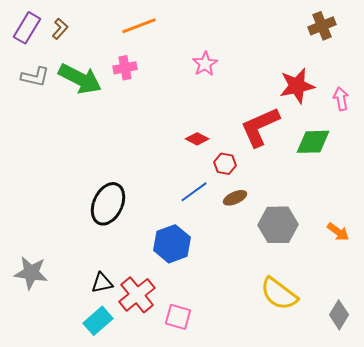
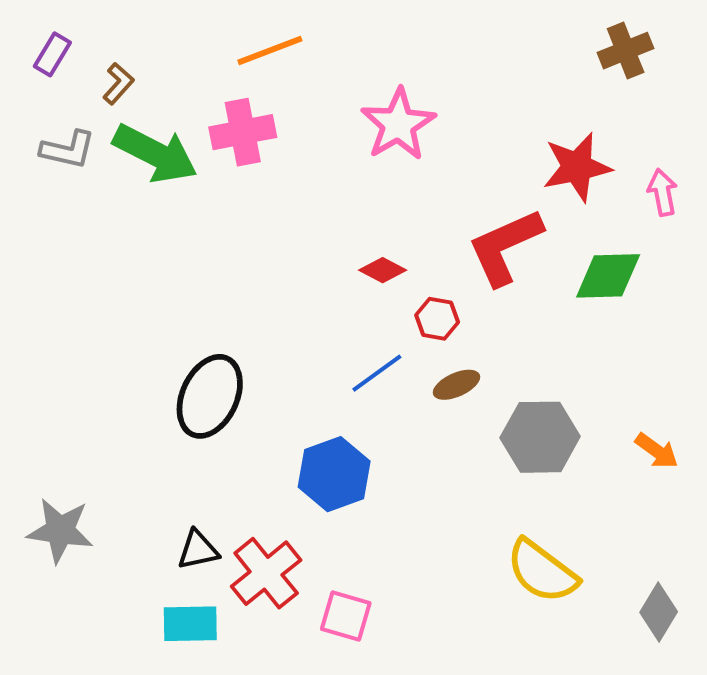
purple rectangle: (27, 28) -> (52, 54), size x0.7
brown L-shape: (60, 29) -> (118, 84), moved
pink star: (205, 64) -> (398, 124), size x1.5
pink cross: (125, 68) -> (243, 132), size x1.4
cyan rectangle: (98, 321) -> (190, 624), turned 40

